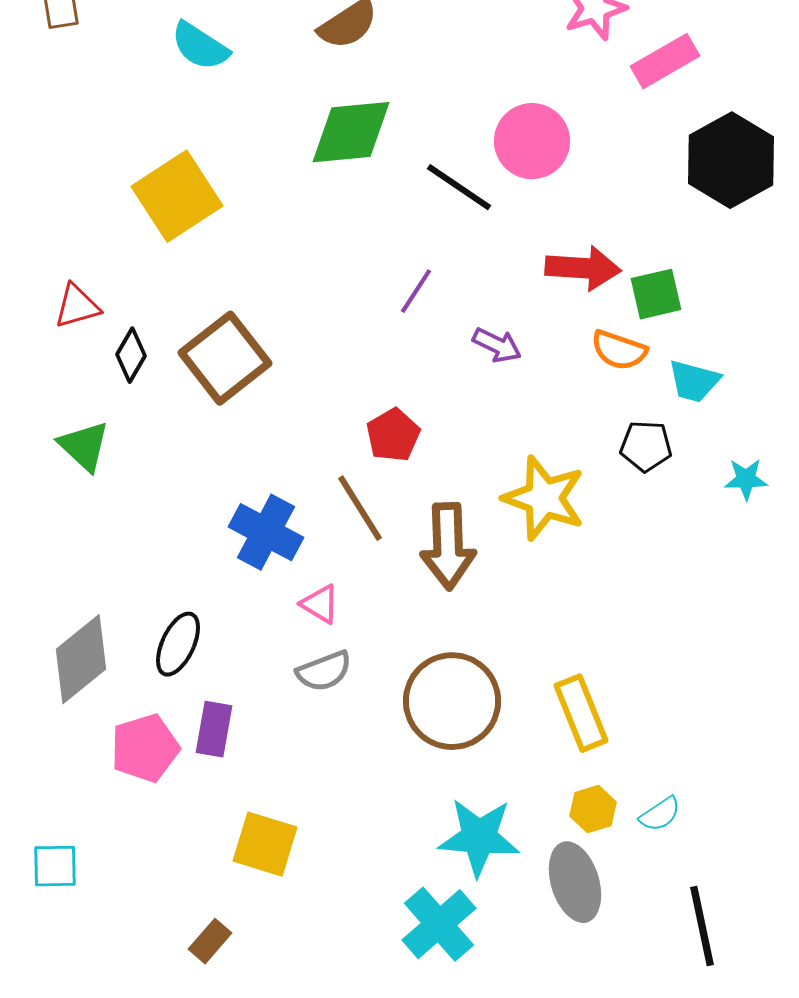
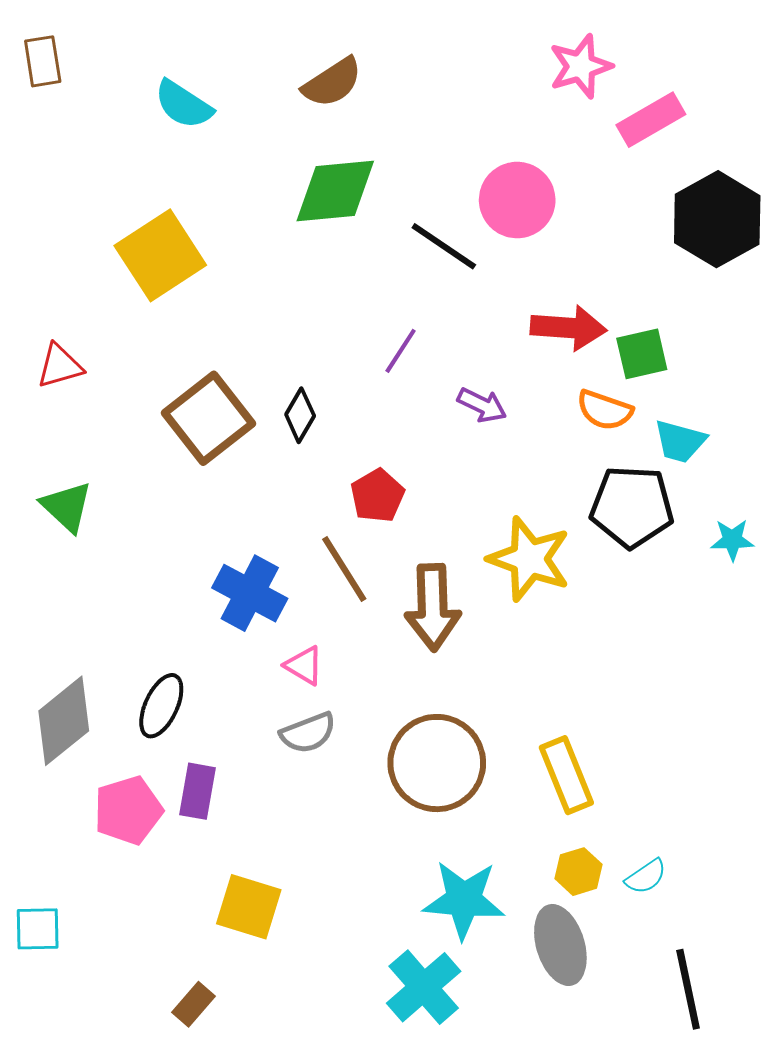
black diamond: (131, 355) -> (300, 415), moved
black pentagon: (646, 446) -> (632, 507), size x1.6

